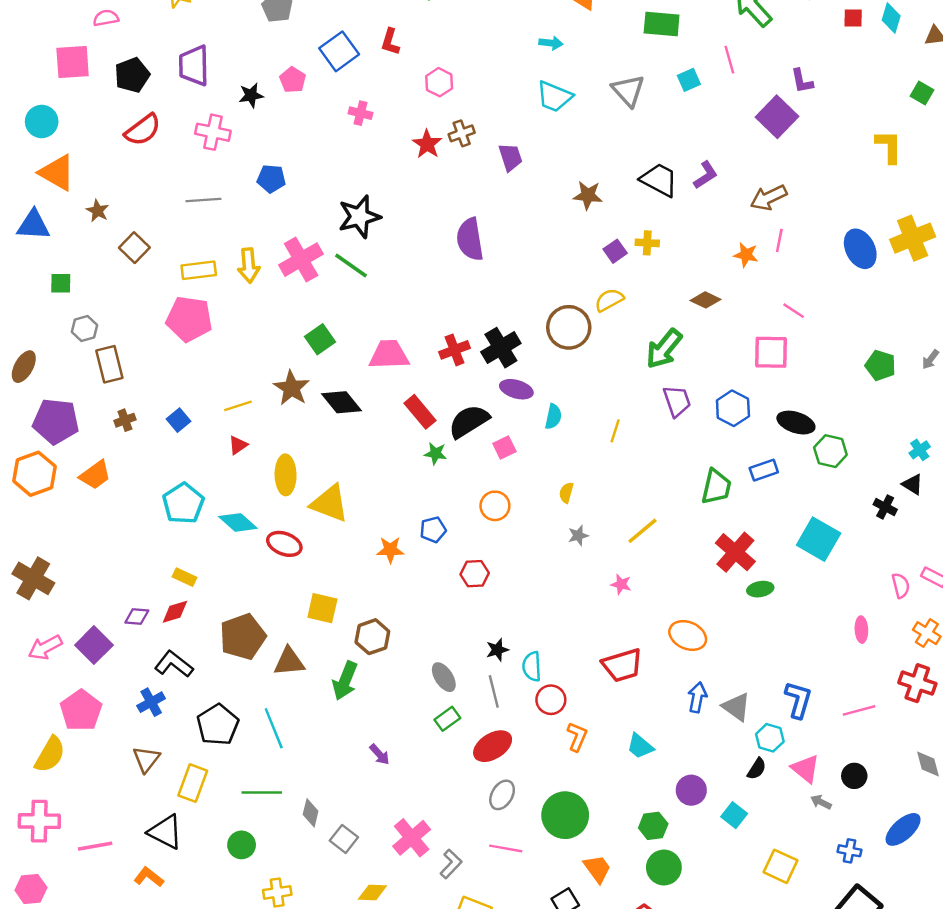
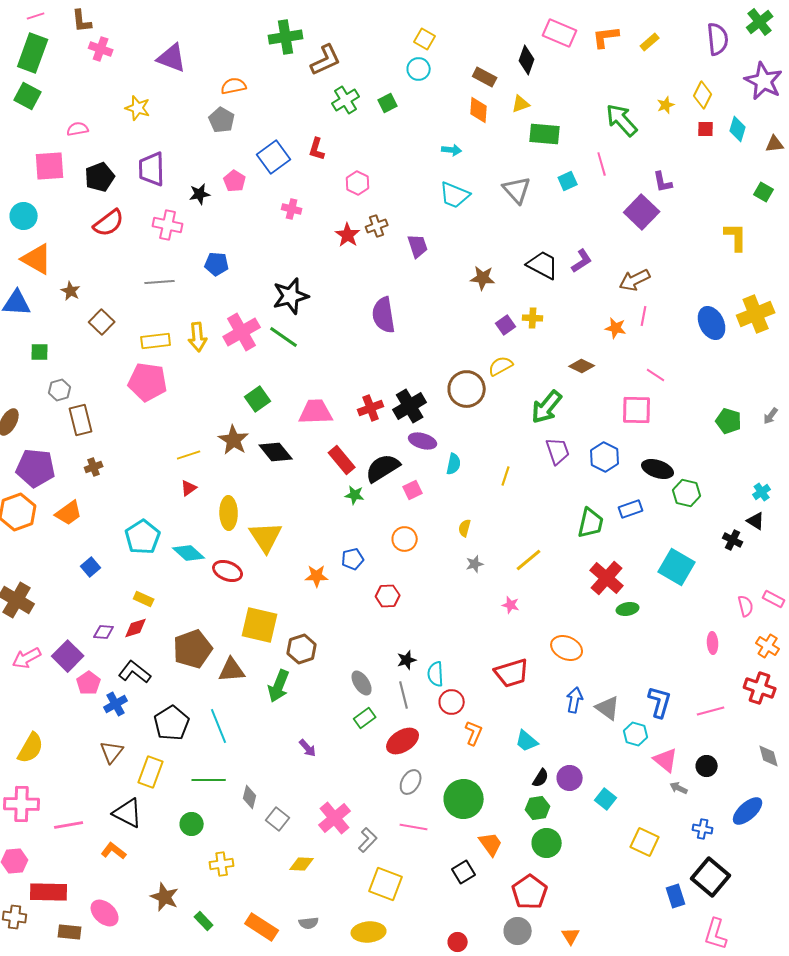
blue square: (178, 420) -> (91, 567), moved
yellow triangle: (330, 503) -> (266, 537), turned 36
yellow square: (322, 608) -> (260, 625), size x1.4
pink pentagon: (81, 710) -> (89, 683), moved, size x0.7
black semicircle: (757, 769) -> (541, 778), moved

